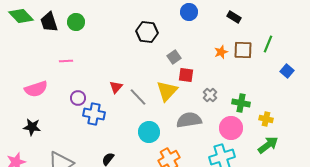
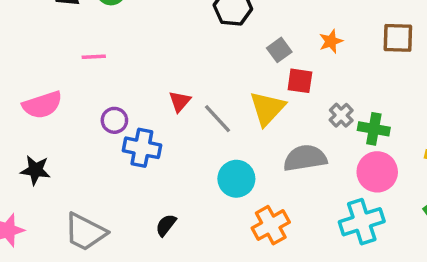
orange star: (221, 52) -> (331, 41), moved
green cross: (241, 103) -> (374, 129), moved

